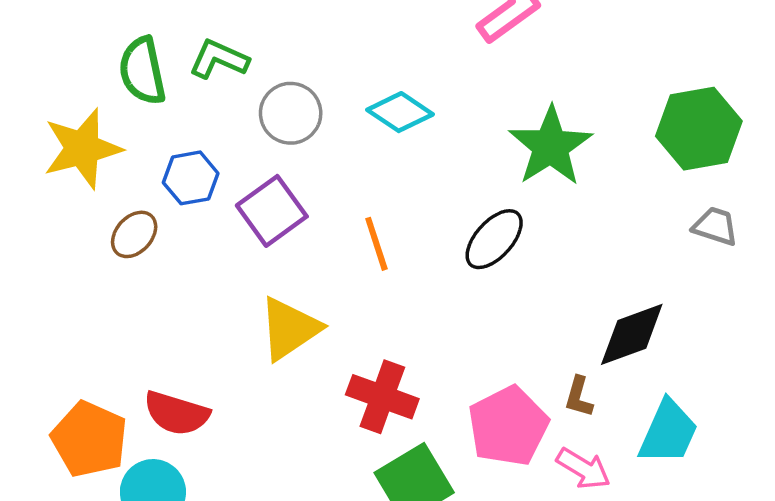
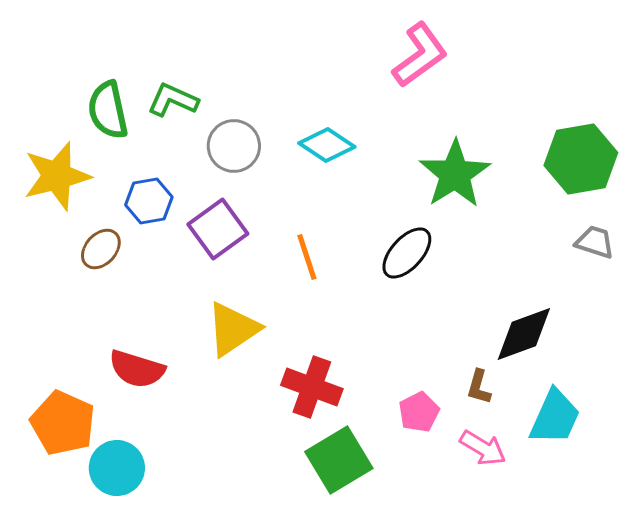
red semicircle: (176, 413) -> (137, 369), moved
pink pentagon: (508, 426) -> (419, 412), size x0.6

